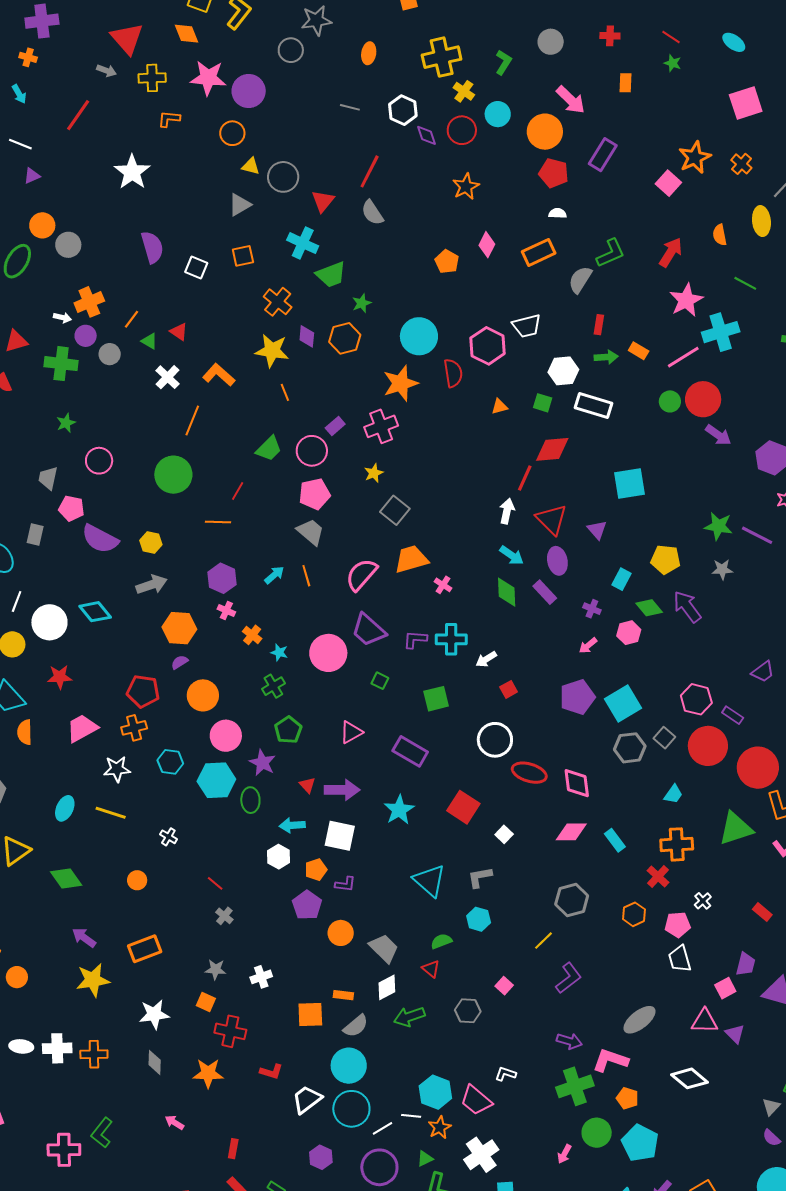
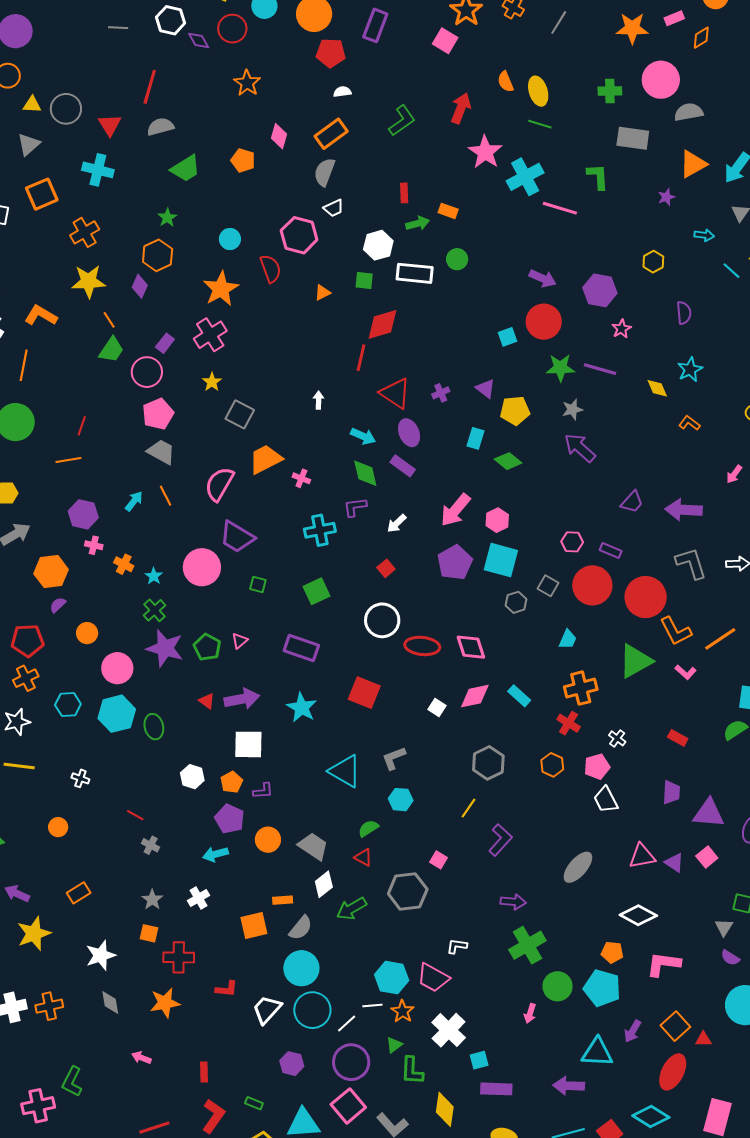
gray semicircle: (372, 213) -> (160, 127), turned 120
yellow ellipse: (761, 221) -> (538, 91), moved
orange square: (243, 256) -> (42, 194), size x1.4
green trapezoid: (331, 275) -> (186, 169), moved
gray semicircle: (580, 280) -> (324, 172), moved
orange cross: (278, 302) -> (85, 232), turned 32
white trapezoid: (527, 326) -> (334, 208), size x0.7
purple diamond: (307, 336) -> (140, 286), moved, turned 30
cyan circle: (419, 336) -> (230, 239), size x0.6
pink line: (683, 357) -> (560, 208), moved, turned 60
red circle: (703, 399) -> (544, 322), moved
green circle: (670, 401) -> (457, 259), moved
green trapezoid: (269, 449) -> (111, 350), moved
cyan square: (630, 483) -> (508, 337), moved, size x0.6
white arrow: (507, 511) -> (319, 400), moved, size x0.7
purple triangle: (597, 530) -> (486, 388), moved
purple arrow: (687, 607) -> (580, 448), moved
purple cross: (592, 609) -> (441, 393), moved, turned -36
pink hexagon: (629, 633) -> (497, 520), moved
purple L-shape: (415, 639) -> (355, 507), moved
pink arrow: (588, 646) -> (455, 510), size x1.8
cyan star: (279, 652) -> (154, 576), turned 30
white arrow: (486, 659) -> (397, 523), moved
orange circle: (203, 695) -> (87, 633), size x0.7
pink hexagon: (696, 699) -> (572, 542), size x0.7
cyan square: (623, 703) -> (501, 560), turned -33
green pentagon: (288, 730) -> (207, 647), moved
pink triangle: (351, 732) -> (240, 641), size x0.7
gray hexagon: (630, 748) -> (516, 602), size x0.7
purple star: (262, 763) -> (165, 648), moved, size x1.4
cyan arrow: (292, 825) -> (215, 854), moved
white square: (504, 834) -> (437, 708), moved
orange rectangle: (145, 949) -> (79, 893), size x0.7
gray star: (216, 969) -> (152, 900), turned -30
pink square: (725, 988) -> (707, 857), moved
gray hexagon: (468, 1011) -> (408, 891), size x1.5
pink L-shape: (610, 1060) -> (663, 964), moved
orange pentagon: (627, 1098) -> (612, 952), moved

